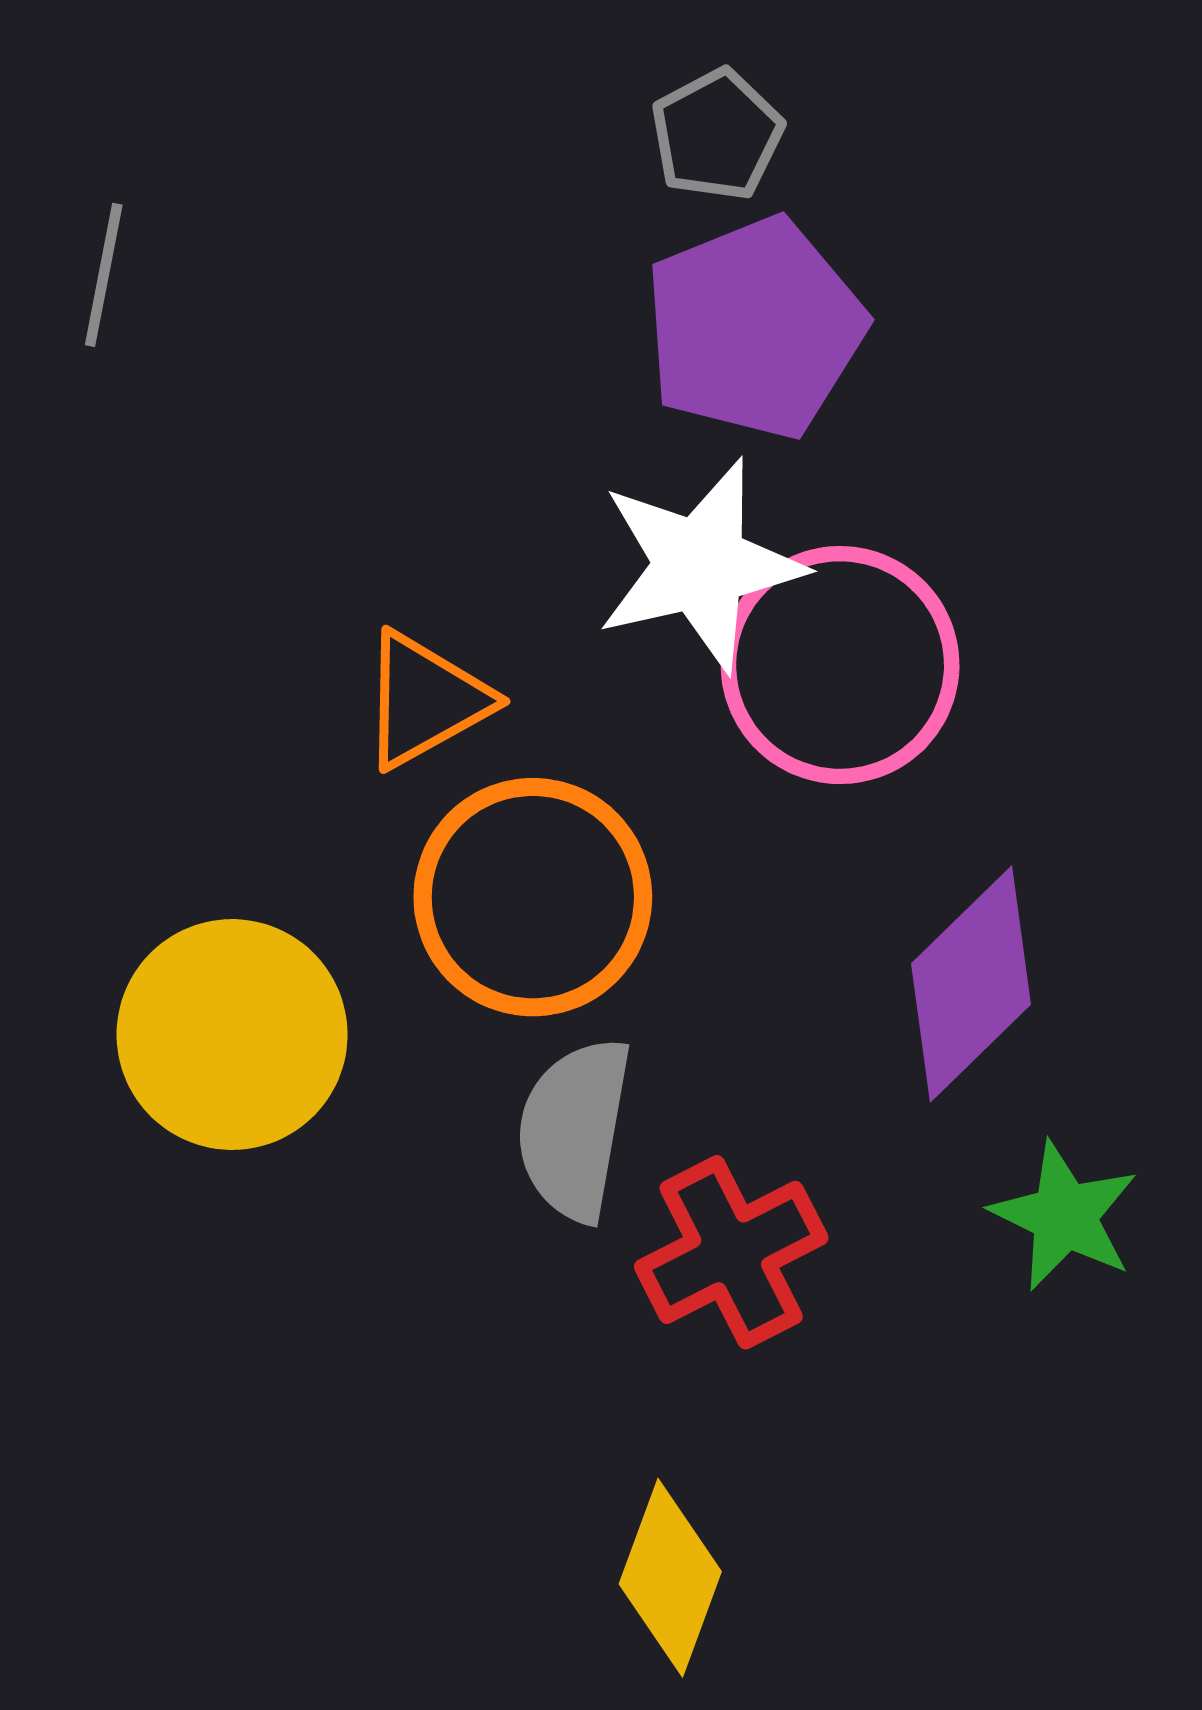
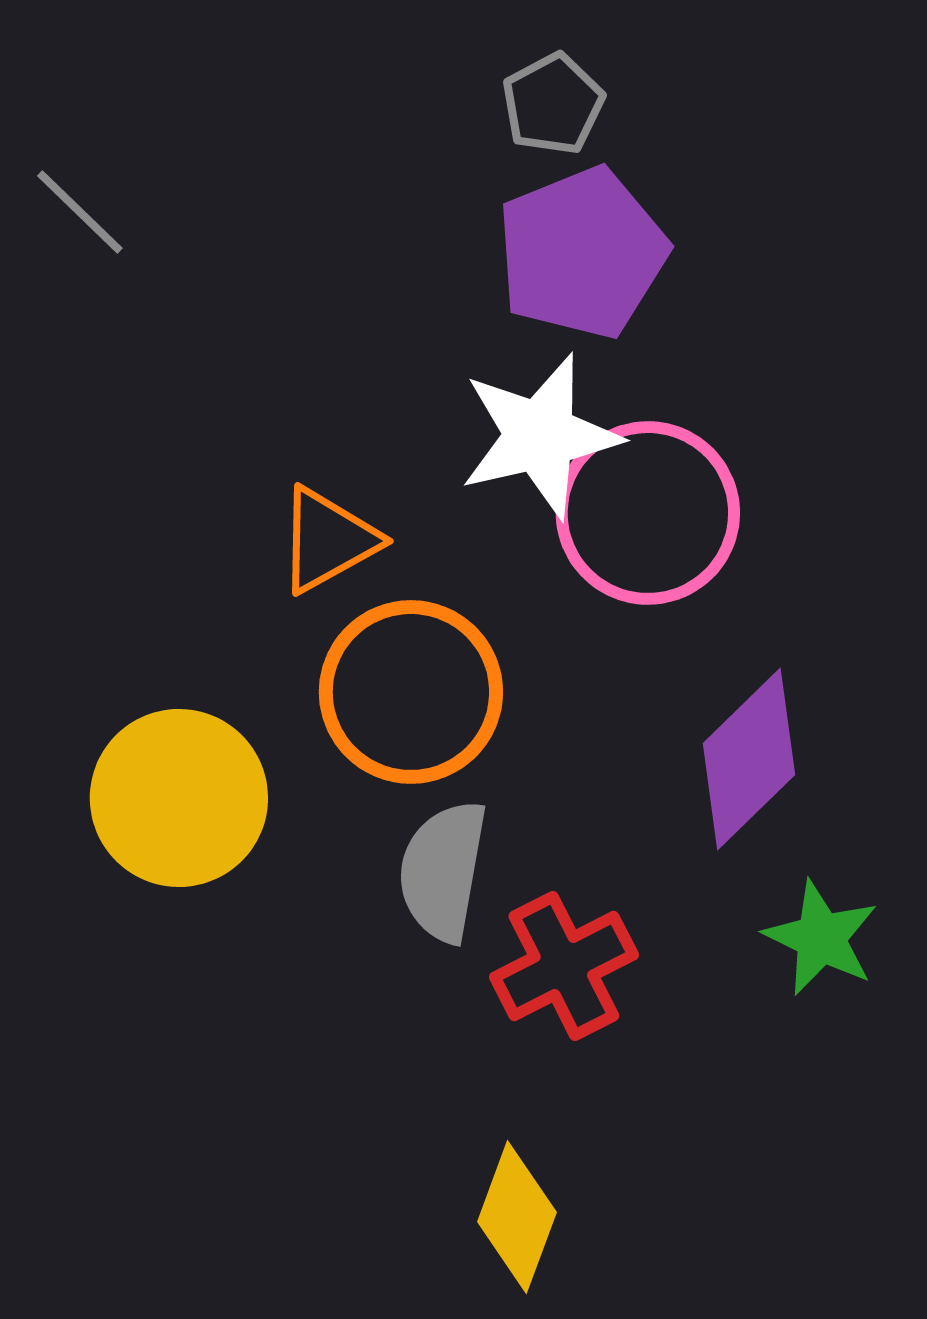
gray line: (104, 275) -> (80, 212), turned -57

